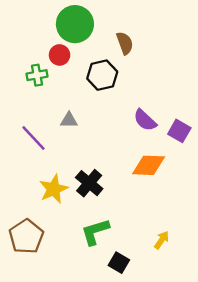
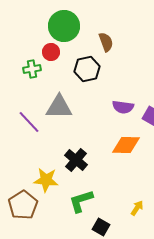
gray triangle: (69, 120) -> (59, 107), size x1.8
purple semicircle: (145, 120) -> (123, 107), turned -35
yellow star: (54, 189) -> (46, 180), moved, turned 30

